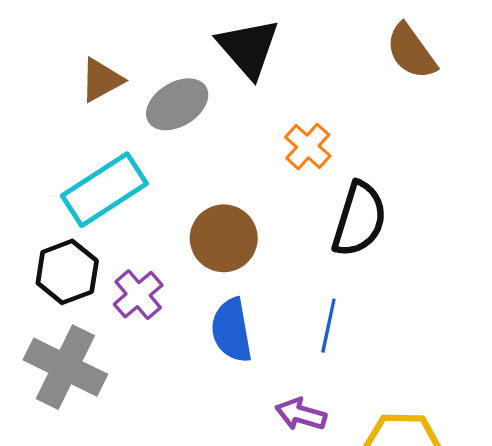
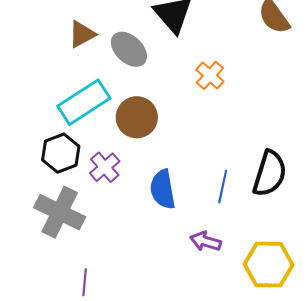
gray ellipse: (177, 104) -> (129, 49), turned 75
black semicircle: (359, 219) -> (270, 174), moved
brown circle: (224, 238) -> (137, 117), moved

